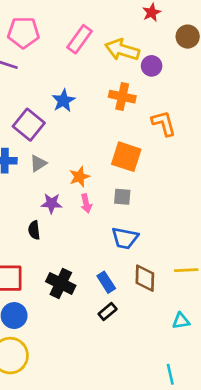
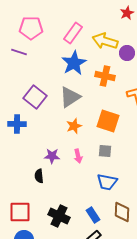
blue star: (63, 101) -> (74, 63), moved, size x1.4
gray triangle: (38, 163) -> (70, 97), moved, size x1.6
orange star: (80, 177) -> (74, 126), moved

